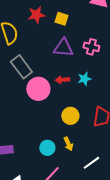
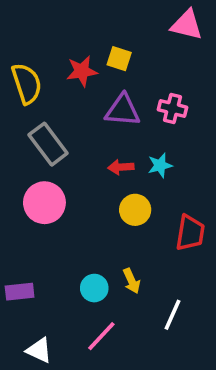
red star: (36, 15) -> (82, 71), moved
pink circle: (38, 89) -> (44, 203), moved
yellow circle: (70, 116) -> (135, 210), moved
white line: (91, 163) -> (172, 315), turned -30

